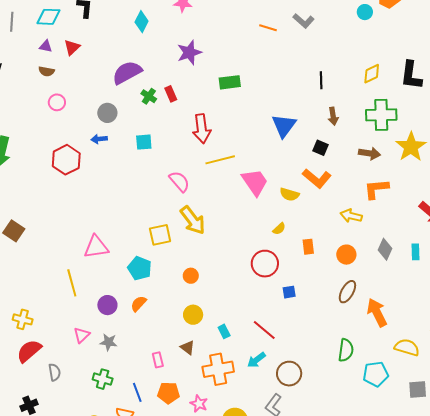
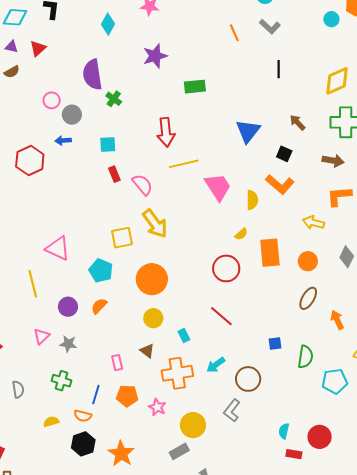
orange line: (268, 28) -> (234, 33), turned 48
brown semicircle: (46, 71) -> (12, 72), turned -42
purple semicircle: (127, 72) -> (92, 75), turned -72
yellow diamond: (372, 74) -> (337, 81), size x1.4
black line: (321, 80) -> (279, 69), moved
red rectangle: (171, 94) -> (114, 174), moved
pink circle: (57, 102) -> (52, 100), moved
brown arrow: (333, 116) -> (298, 123), turned 144
yellow semicircle: (289, 194) -> (252, 200), turned -108
pink triangle: (96, 247) -> (58, 248), turned 32
orange rectangle: (308, 247) -> (270, 253), size x1.8
orange circle: (191, 276) -> (152, 279), size x2.0
blue square: (289, 292) -> (275, 343), moved
orange arrow: (377, 313) -> (337, 320), size x0.7
red line: (264, 330) -> (221, 316), moved
gray semicircle: (55, 372) -> (18, 389), moved
blue line: (137, 392) -> (96, 395), turned 36

